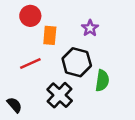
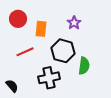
red circle: (30, 16) -> (18, 19), moved
black cross: (60, 95) -> (49, 78), turned 35

